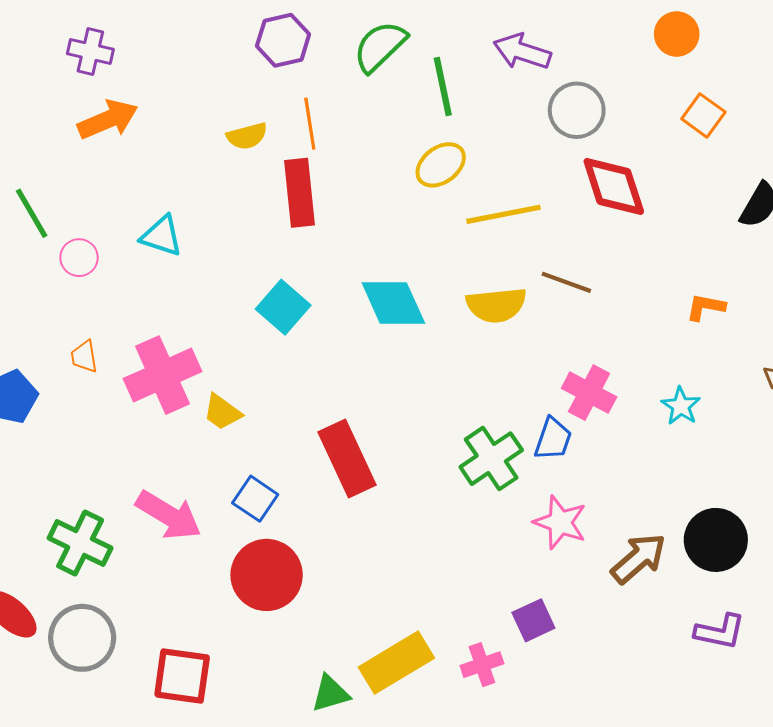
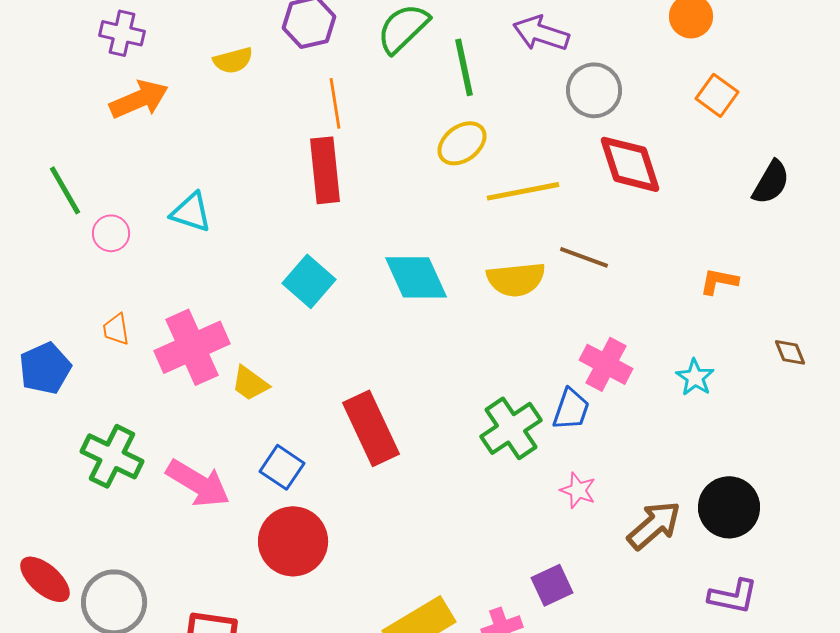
yellow semicircle: (247, 136) -> (233, 60), moved
pink star: (560, 522) -> (578, 490), size x0.7
green cross: (80, 543) -> (112, 456), moved

